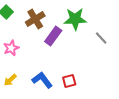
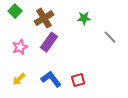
green star: (75, 19) -> (84, 18), size x0.6
purple rectangle: (53, 36) -> (49, 42), moved

